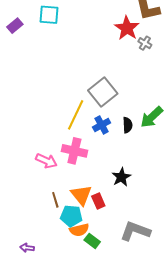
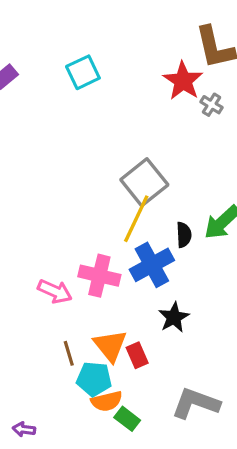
cyan square: (49, 15) -> (83, 72), moved, turned -30
yellow line: (76, 115) -> (136, 219), moved
blue cross: (102, 125) -> (152, 265), moved, size x1.5

